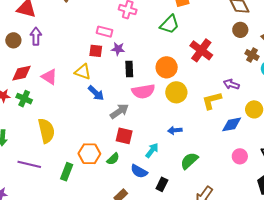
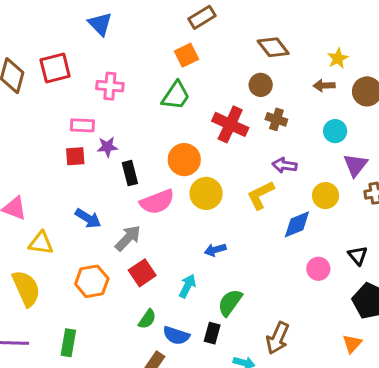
brown circle: (240, 30) -> (261, 85), moved
brown cross: (252, 55) -> (276, 119), moved
yellow triangle: (83, 72) -> (41, 243), moved
red square: (124, 136) -> (142, 273), turned -36
orange hexagon: (89, 154) -> (92, 281), moved
green semicircle: (113, 159) -> (147, 319), moved
green semicircle: (189, 161) -> (230, 303), moved
blue semicircle: (139, 171) -> (176, 336), moved

